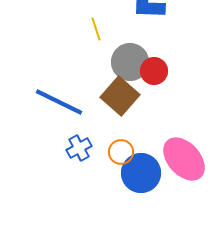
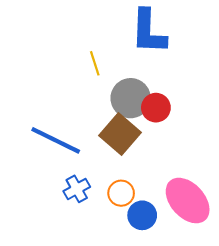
blue circle: (141, 173) -> (142, 215), size x0.7

